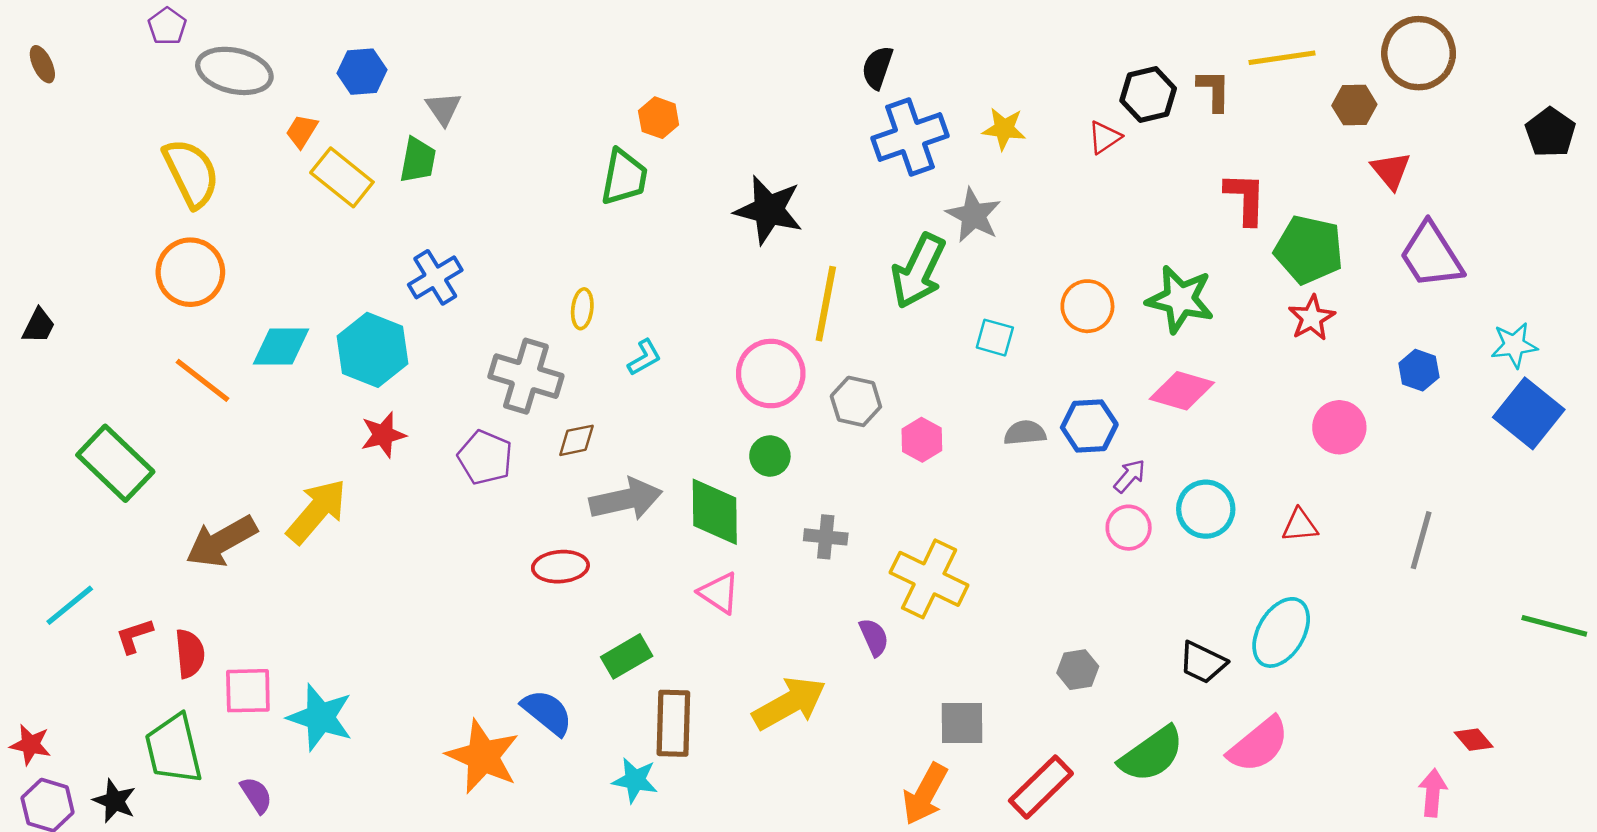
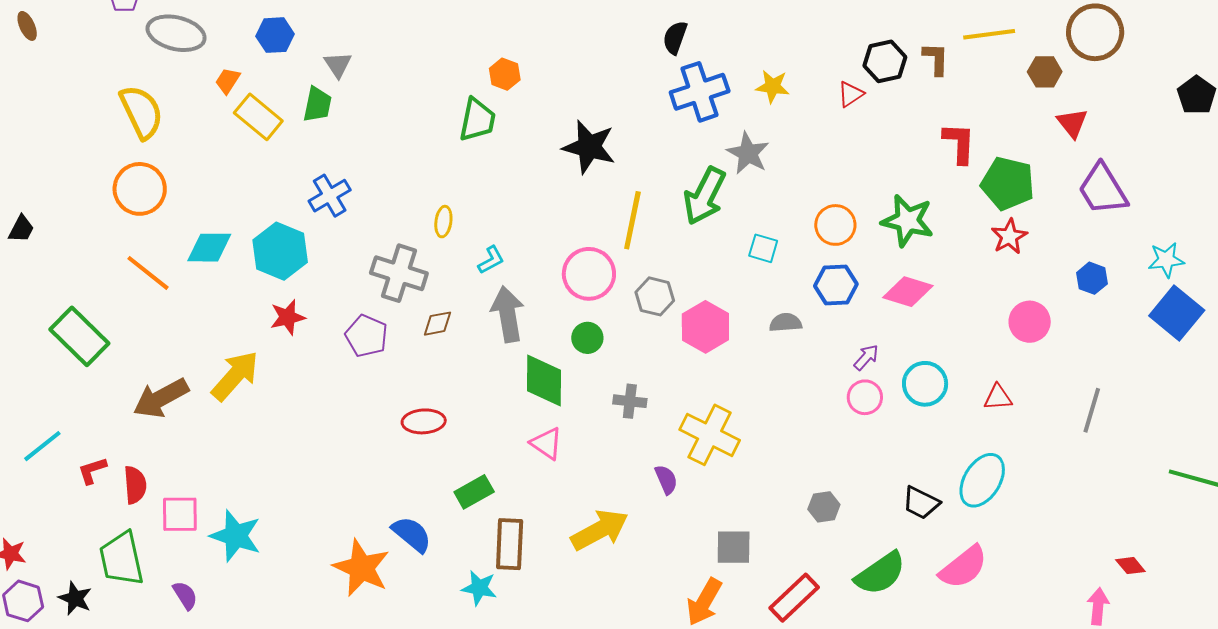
blue hexagon: (1089, 426) -> (836, 285), moved
pink hexagon: (922, 440) -> (705, 327), size x1.5
gray arrow: (626, 499) -> (508, 314), moved, turned -88

